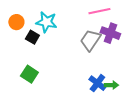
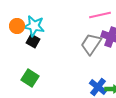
cyan star: (46, 22) -> (34, 26), moved

